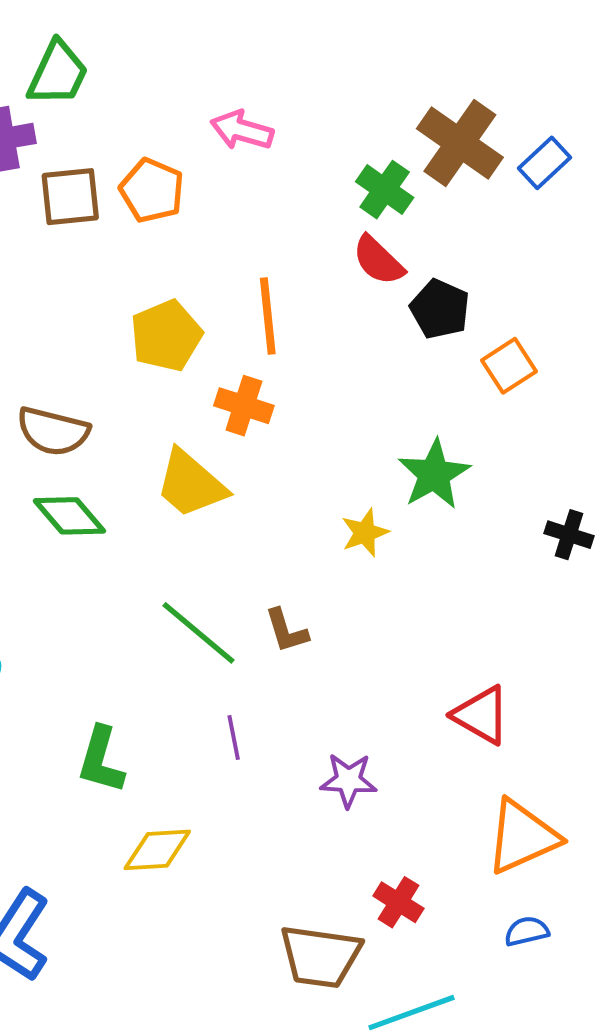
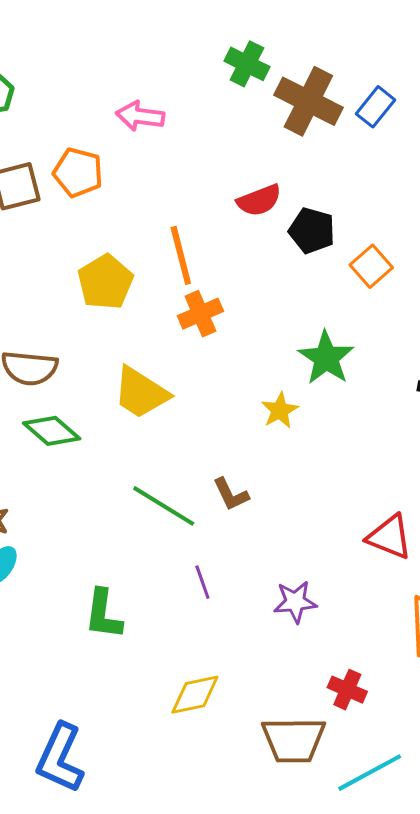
green cross: (385, 190) -> (247, 64), moved
red semicircle: (378, 260) -> (259, 200), turned -57
orange cross: (244, 406) -> (200, 314), moved, turned -33
yellow diamond: (157, 850) -> (195, 695), moved

